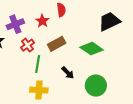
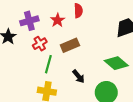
green diamond: (92, 49) -> (116, 63), moved

